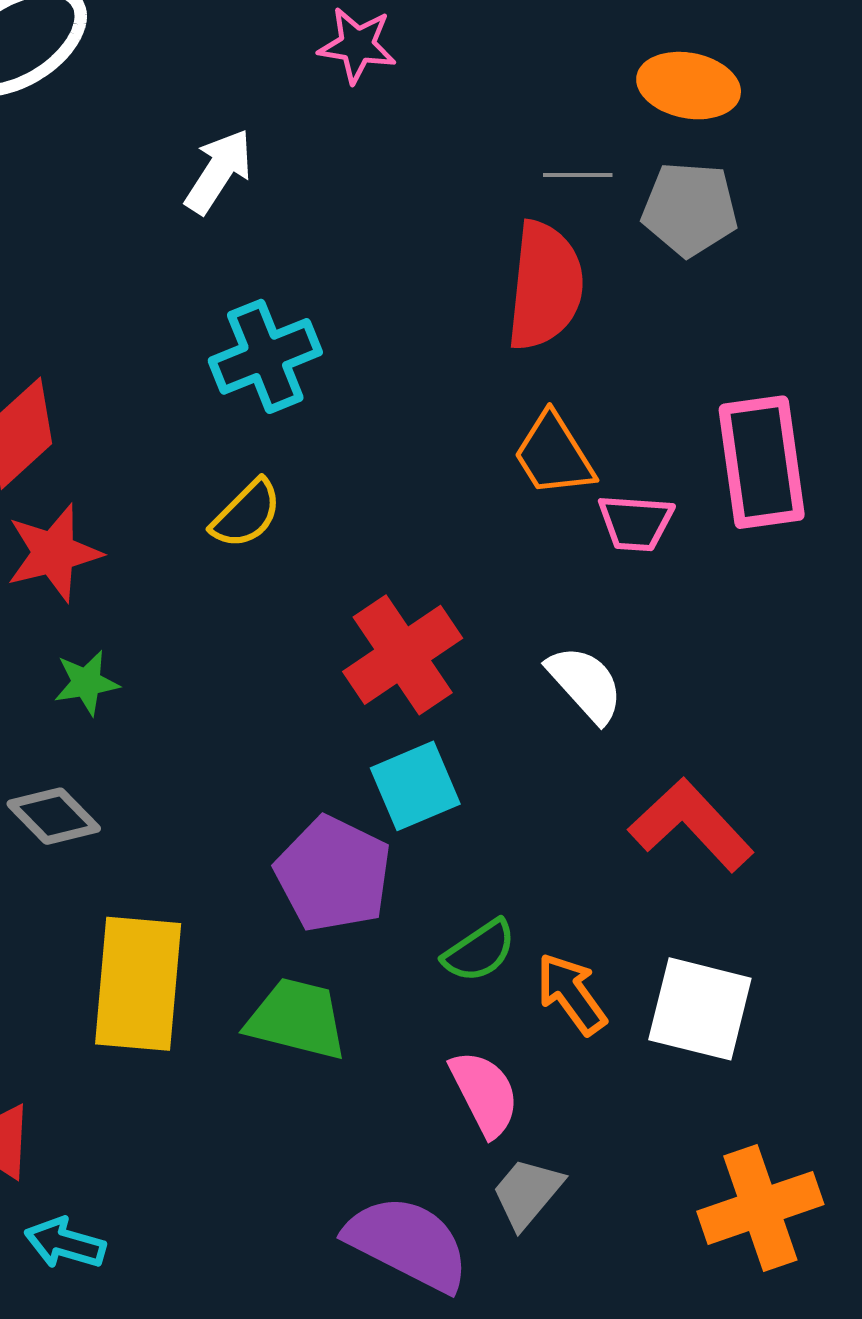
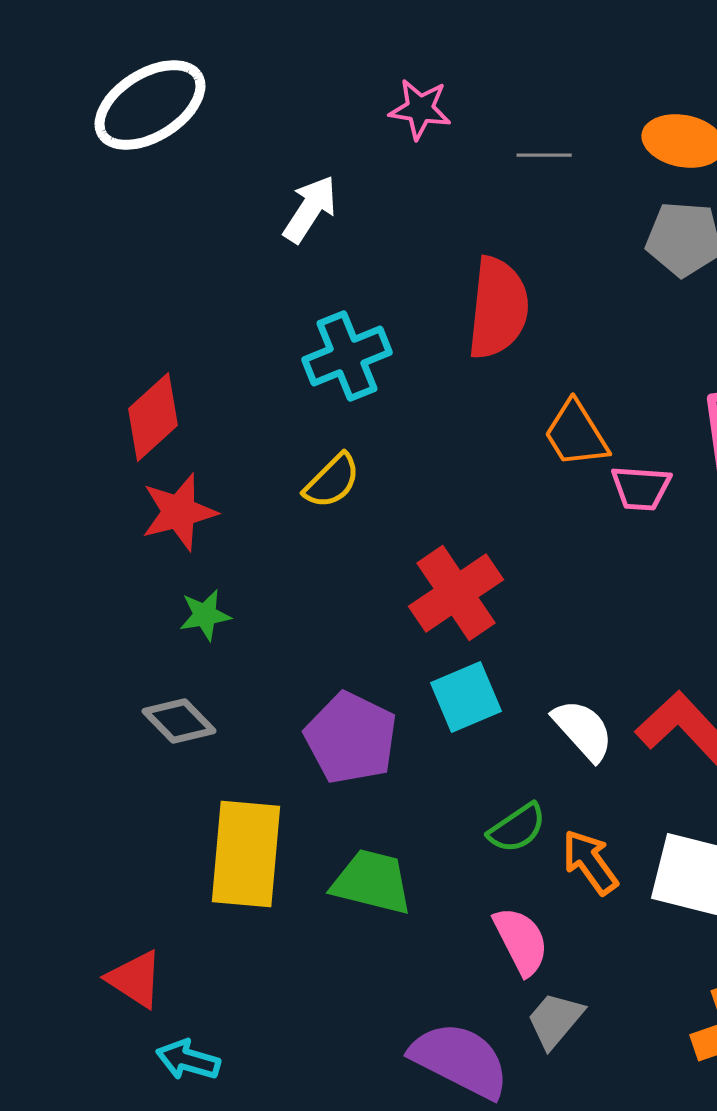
gray line: (578, 175) -> (544, 155), moved
red semicircle: (545, 286) -> (498, 308), moved
white semicircle: (585, 684) -> (583, 730), moved
purple pentagon: (333, 874) -> (351, 738), moved

